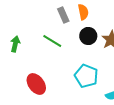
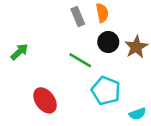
green line: (52, 41) -> (80, 60), moved
green arrow: (15, 44) -> (19, 52), turned 35

